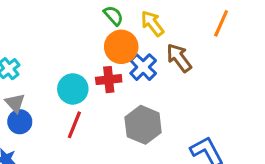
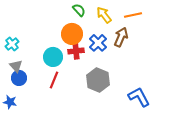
orange line: (221, 23) -> (133, 15), moved, turned 54
orange circle: (121, 47) -> (72, 34), moved
brown arrow: (179, 58) -> (121, 37), turned 60

